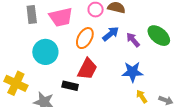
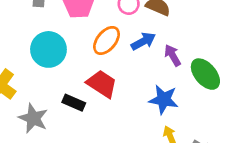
green ellipse: (159, 36) -> (205, 74), moved
red trapezoid: (87, 69) -> (102, 84), turned -95

